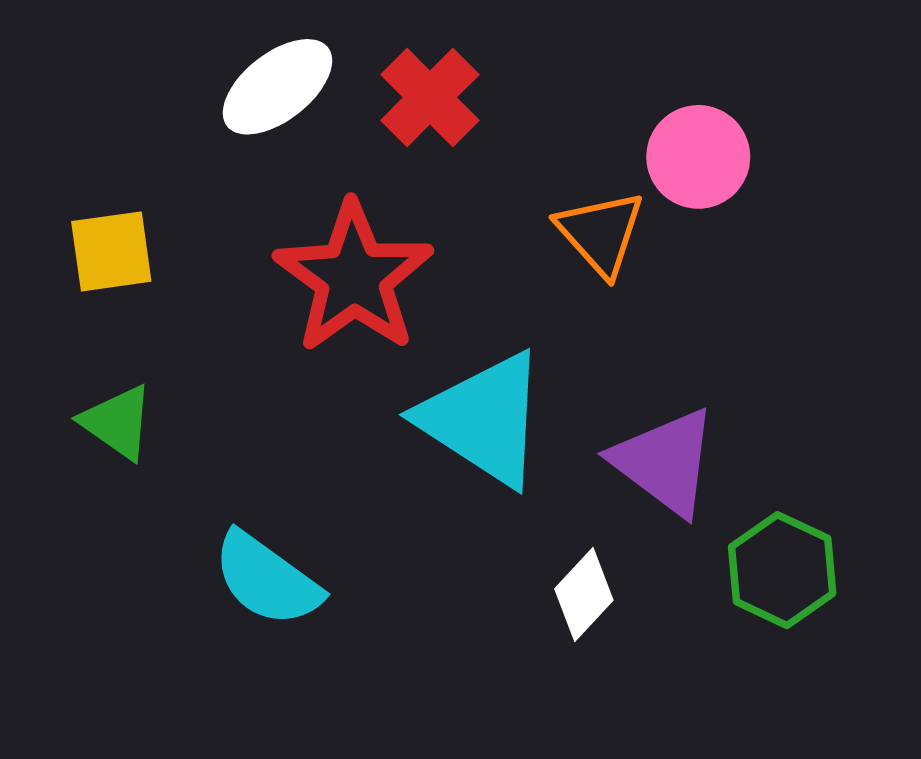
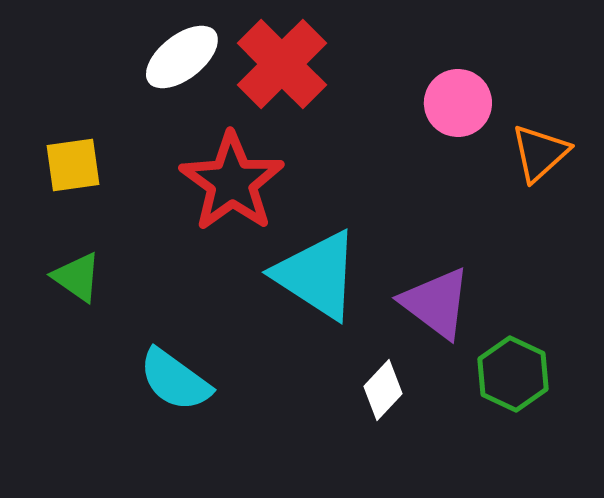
red cross: (430, 97) -> (282, 64), size x1.4
orange triangle: (601, 233) -> (540, 153), moved, turned 30

